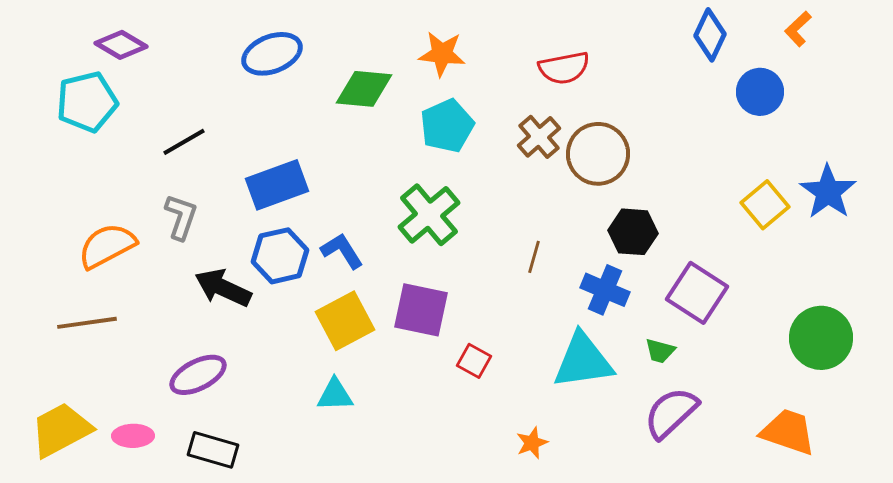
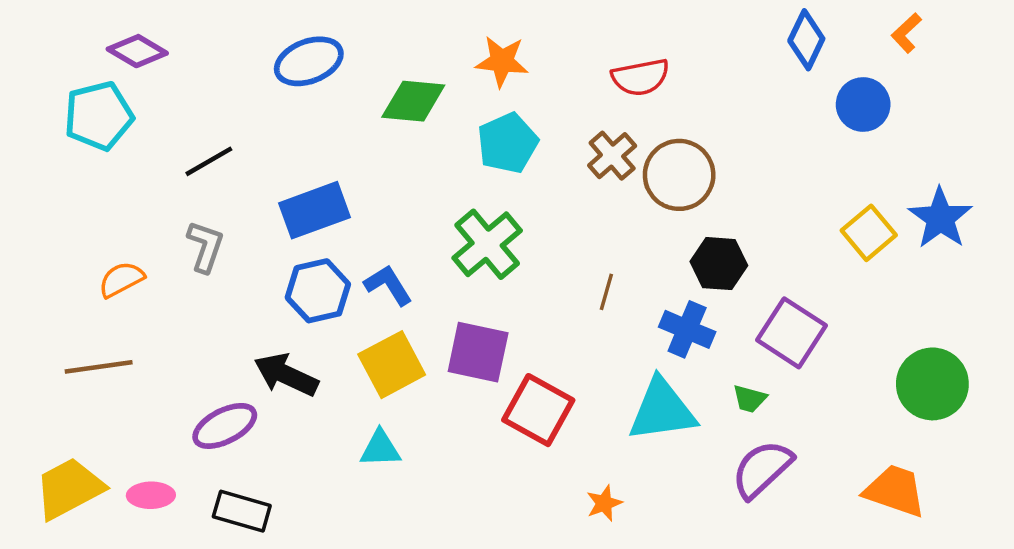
orange semicircle: (107, 246) -> (121, 279), size x0.7
black arrow: (223, 288) -> (286, 375), moved
red square: (474, 361) -> (538, 410), size x1.8

